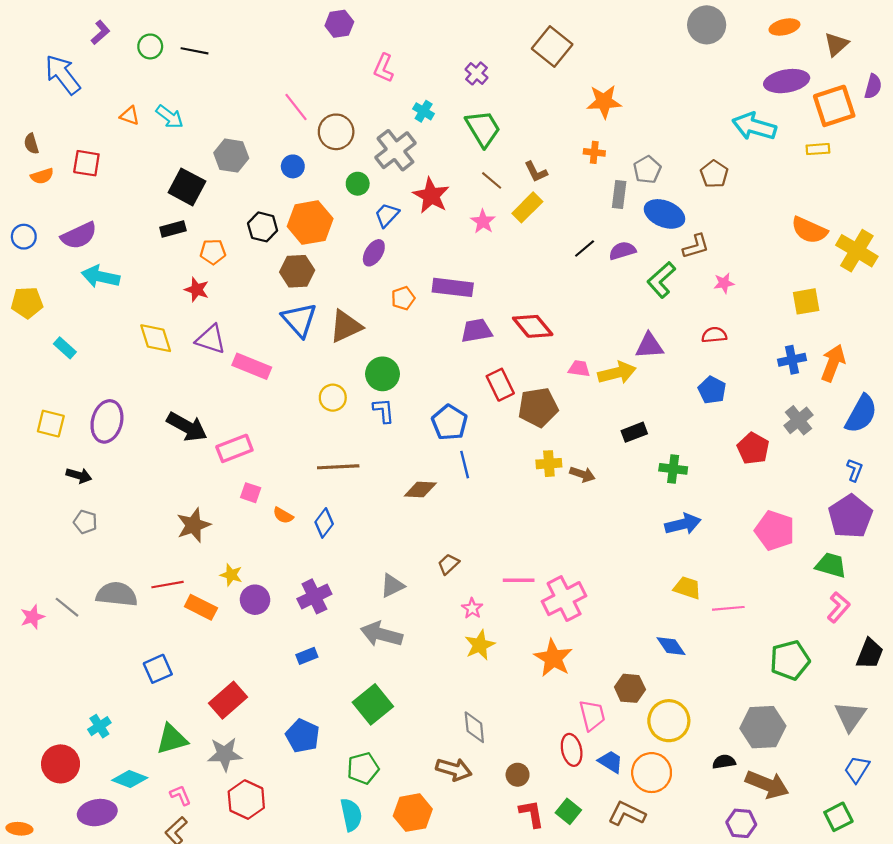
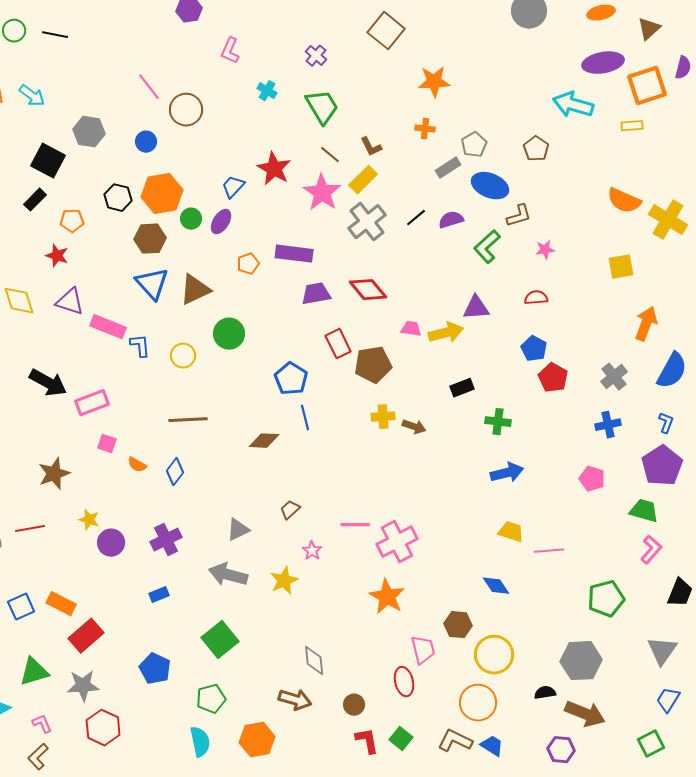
gray cross: (395, 150) -> (367, 222), moved
green circle: (358, 184) -> (191, 219), moved
gray rectangle: (619, 194) -> (448, 168), turned 50
pink star: (483, 222) -> (322, 193), size x1.6
black rectangle: (173, 229) -> (35, 200), turned -30
blue cross: (792, 360) -> (608, 425), moved
blue L-shape: (384, 411) -> (140, 346), moved
red pentagon: (753, 448) -> (553, 378), moved
pink pentagon: (775, 531) -> (592, 479), size x0.7
orange rectangle: (201, 607) -> (61, 604), moved
yellow star: (480, 645) -> (284, 581), moved
blue trapezoid: (610, 762) -> (492, 746), moved

